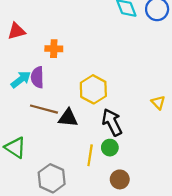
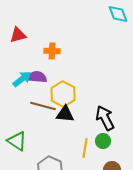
purple semicircle: (37, 77) -> (37, 77), turned 96
yellow hexagon: (93, 89) -> (63, 94), moved

